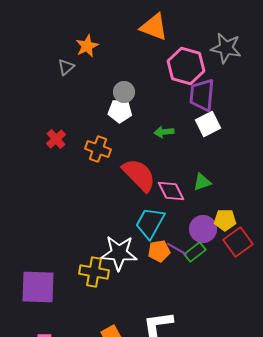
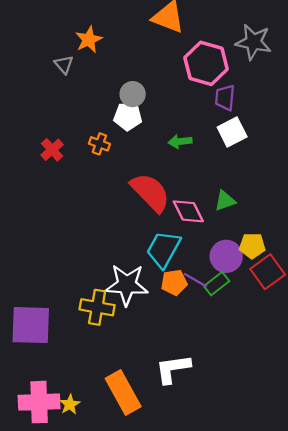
gray triangle: (66, 67) -> (64, 65), turned -30
purple trapezoid: (202, 95) -> (225, 98), size x0.7
orange cross: (98, 149) -> (99, 144), moved, size x0.7

